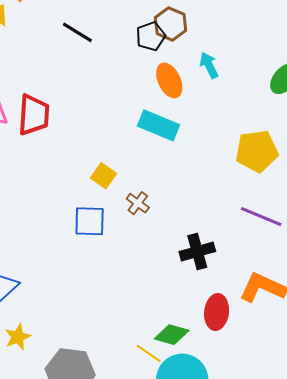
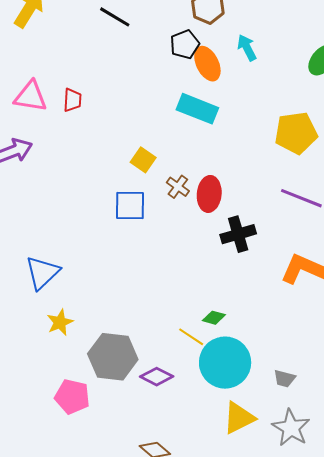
black pentagon: (151, 36) -> (185, 44), moved
red trapezoid: (34, 115) -> (72, 100), size x0.6
red ellipse: (217, 312) -> (209, 194), moved
green diamond: (172, 335) -> (214, 318), size x0.7

